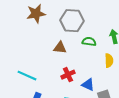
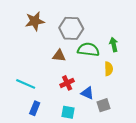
green semicircle: (89, 42) -> (88, 50), size x1.5

